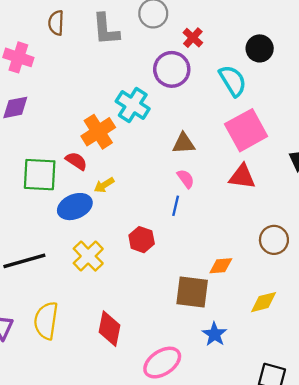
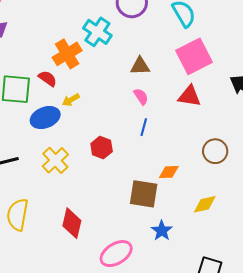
blue line: (176, 206) -> (144, 127), moved

